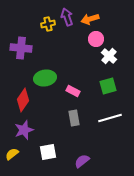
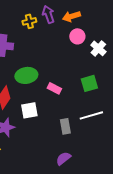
white cross: (109, 56) -> (98, 48), moved
gray rectangle: (74, 118) -> (65, 126), moved
white square: (48, 152) -> (29, 110), moved

